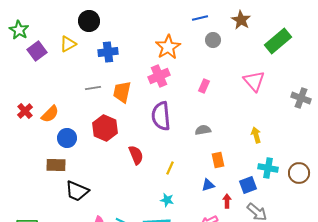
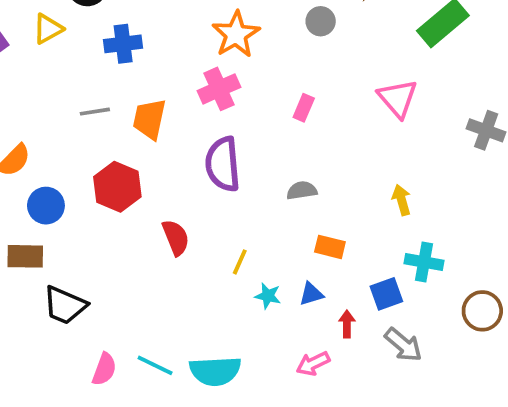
orange rectangle: (218, 160) -> (330, 247), turned -63
brown circle: (299, 173) -> (482, 311), moved
cyan star: (167, 200) -> (268, 296), moved

